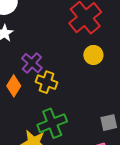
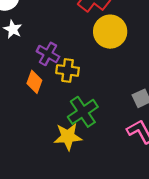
yellow circle: (93, 55) -> (110, 32), size x1.6

